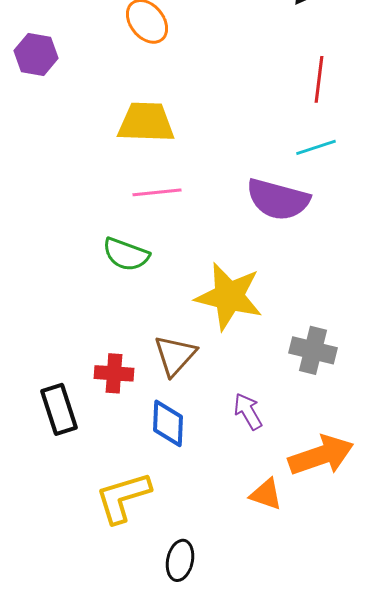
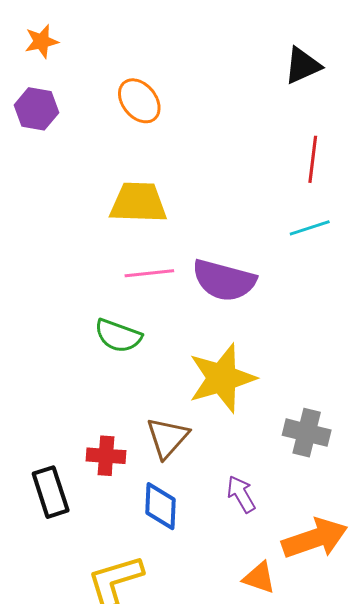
purple hexagon: (36, 54) -> (36, 109), moved
purple semicircle: (278, 199) -> (224, 280), moved
yellow star: (229, 296) -> (222, 378), turned -30

